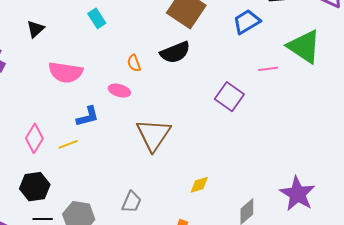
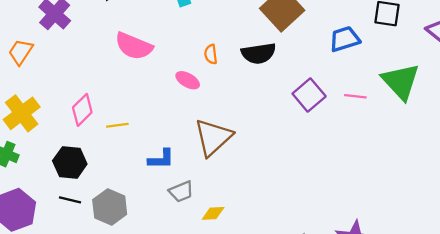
purple square: (229, 97) -> (309, 95), moved
blue L-shape: (88, 117) -> (161, 159), moved
yellow diamond: (199, 185) -> (213, 213), moved
gray trapezoid: (132, 202) -> (181, 192), moved, turned 30

